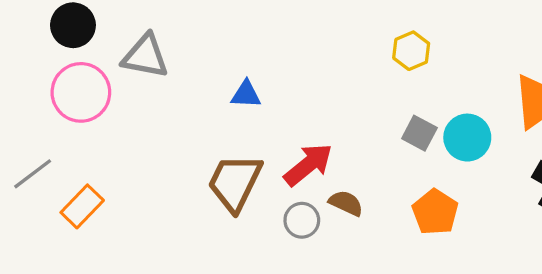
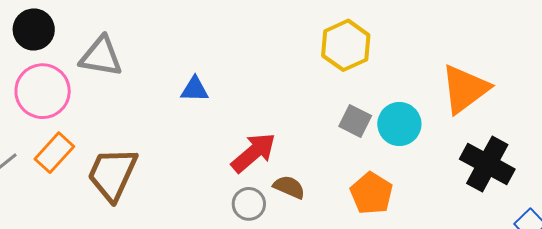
yellow hexagon: (411, 51) -> (346, 45), size x1.4
brown trapezoid: (235, 183) -> (112, 174), moved
orange rectangle: (82, 206) -> (54, 153), moved

